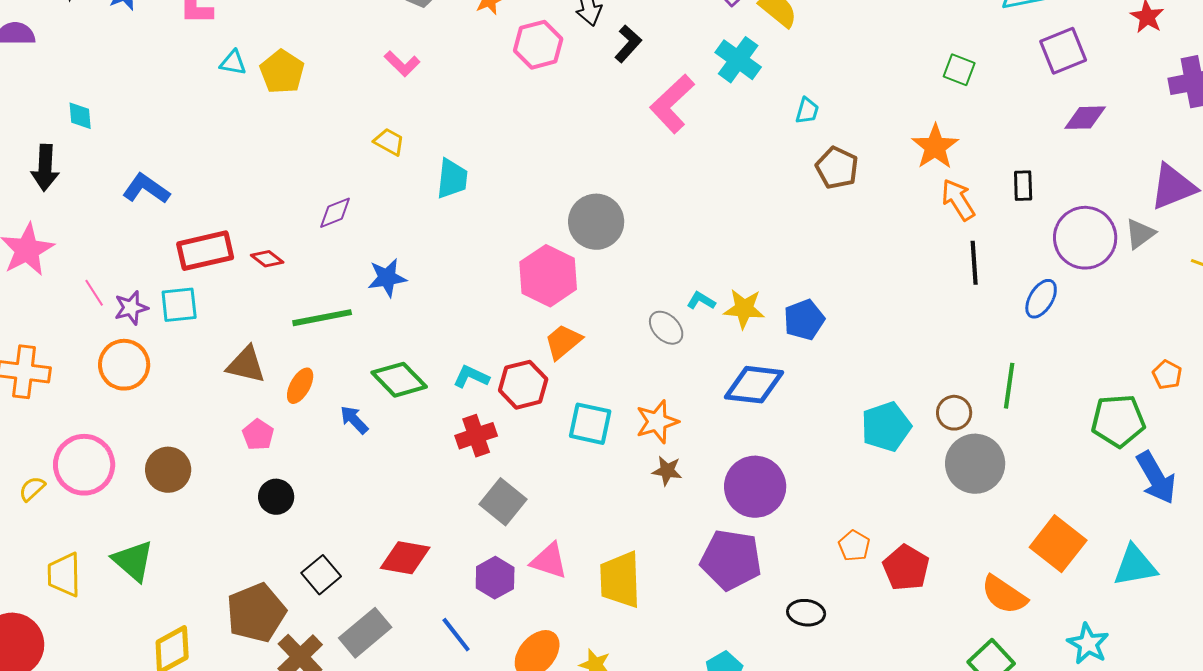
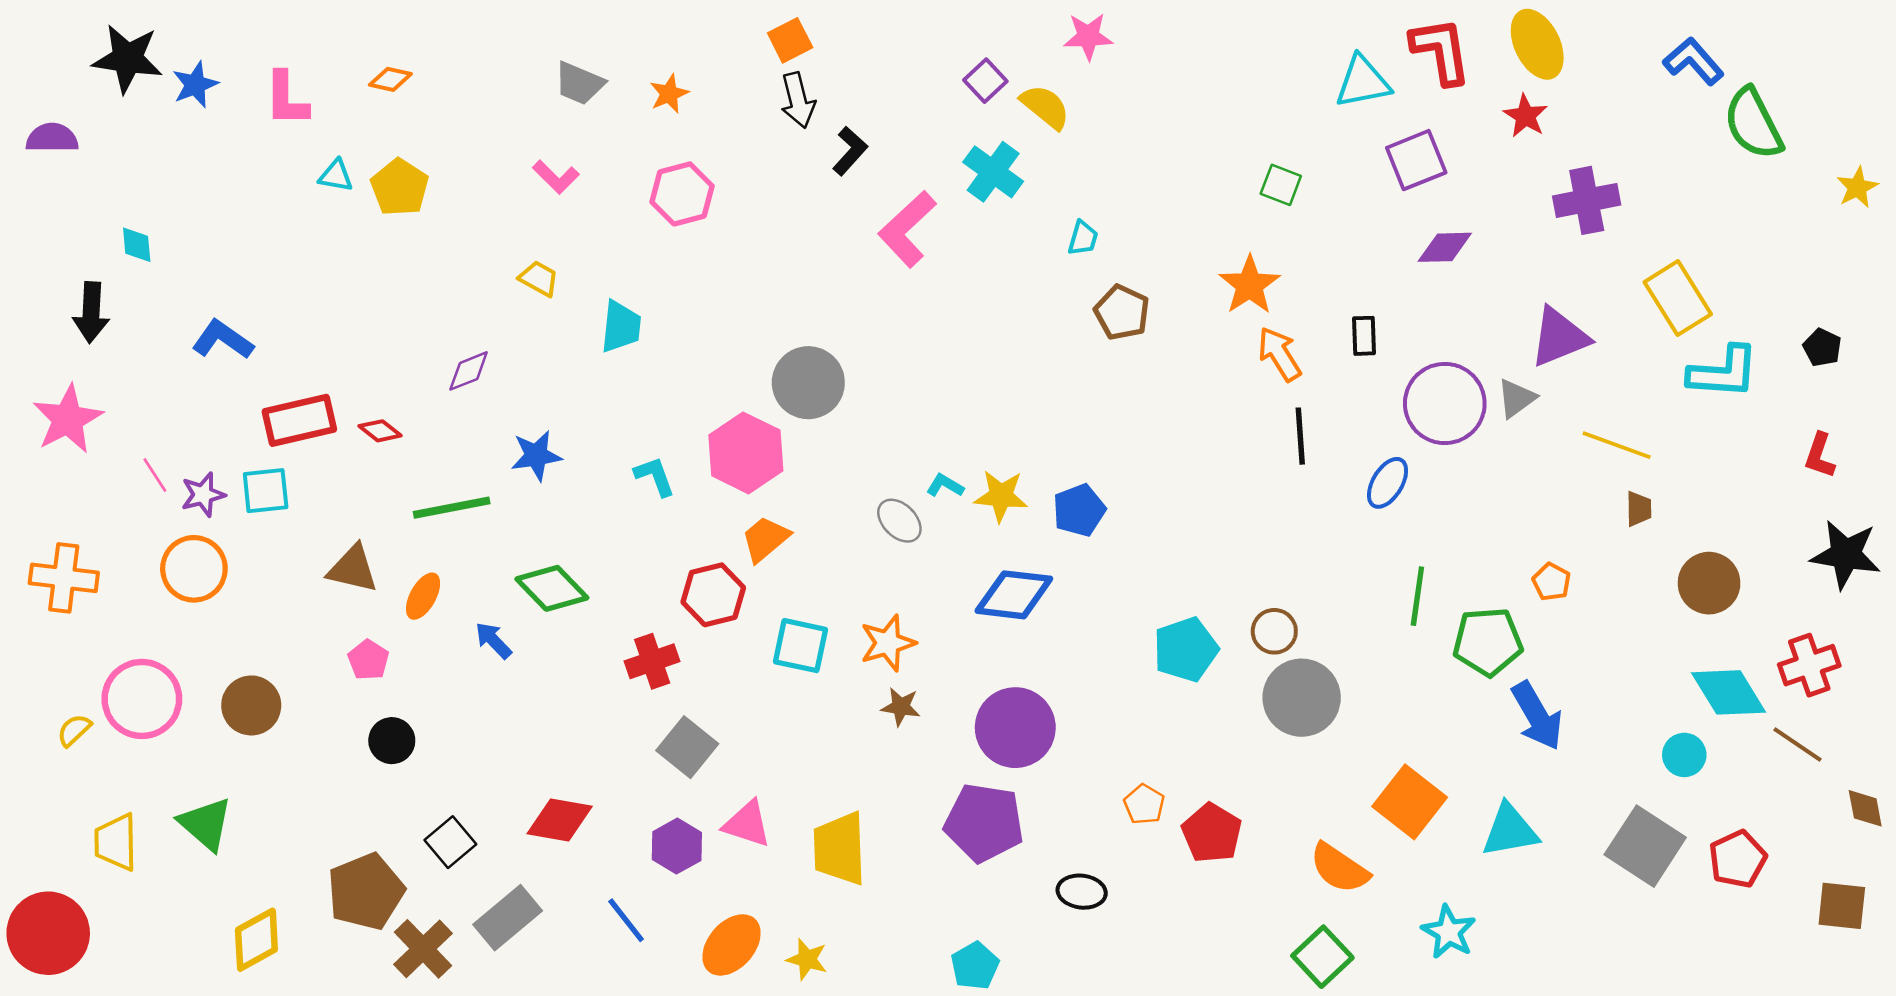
pink hexagon: (538, 45) -> (682, 194), moved
cyan L-shape: (471, 377) -> (655, 476), moved, turned 45
green line: (1009, 386) -> (1417, 596), moved

